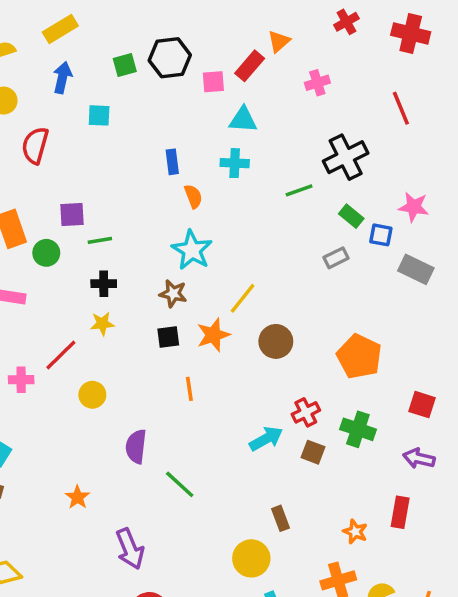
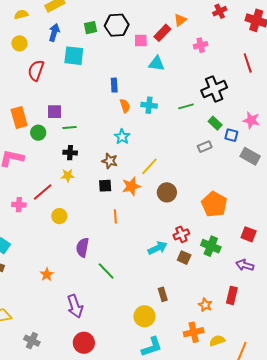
cyan square: (99, 115) -> (74, 56), size x1.5
cyan cross: (235, 163) -> (149, 105), moved
cyan star: (192, 250) -> (122, 137), size x0.7

